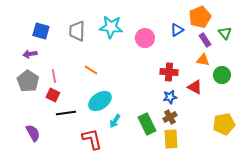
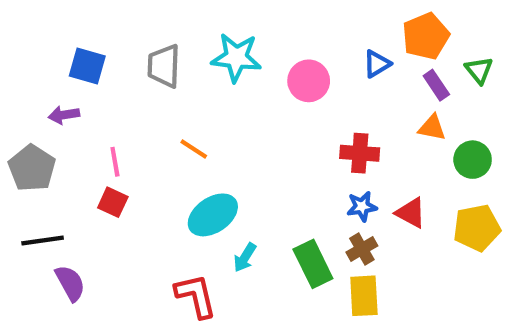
gray pentagon: (28, 81) -> (32, 168), moved
red triangle: (195, 87) -> (411, 213), moved
black line: (66, 113) -> (43, 241), moved
yellow pentagon: (224, 124) -> (477, 228), moved

